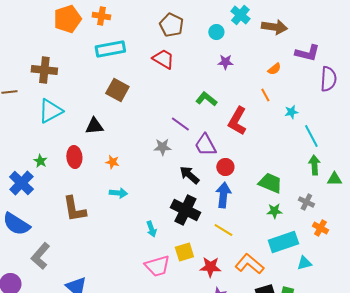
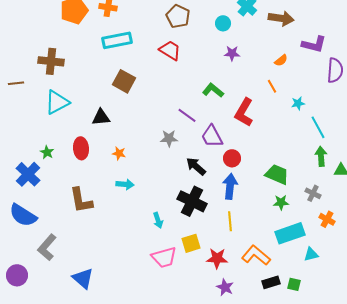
yellow line: (223, 230) -> (230, 221), turned 54

